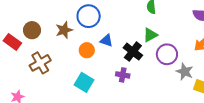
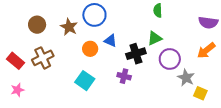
brown star: (64, 30) -> (69, 27), turned -30
red rectangle: (12, 42) -> (16, 61), moved
black cross: (133, 52) -> (136, 54), turned 30

